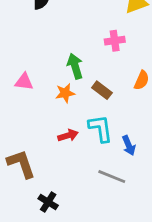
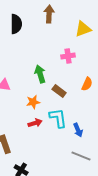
orange star: (65, 93) -> (33, 102), moved
gray line: (112, 177) -> (81, 156), moved

